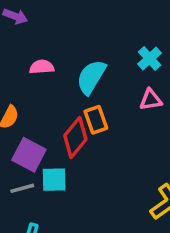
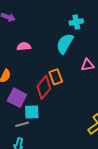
cyan cross: (150, 58) -> (76, 22), moved, turned 32
cyan semicircle: (91, 77) -> (65, 44), moved
gray line: (22, 188) -> (22, 124), moved

